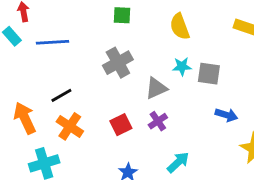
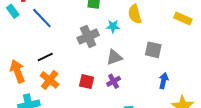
blue line: (52, 42) -> (42, 18), turned 45
cyan star: (182, 66) -> (113, 26), moved
blue arrow: (226, 115) -> (164, 81), turned -98
red square: (121, 125) -> (87, 82), turned 35

